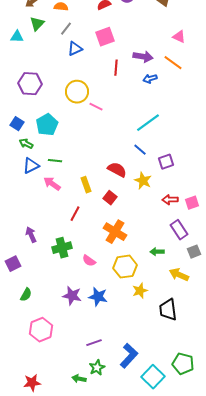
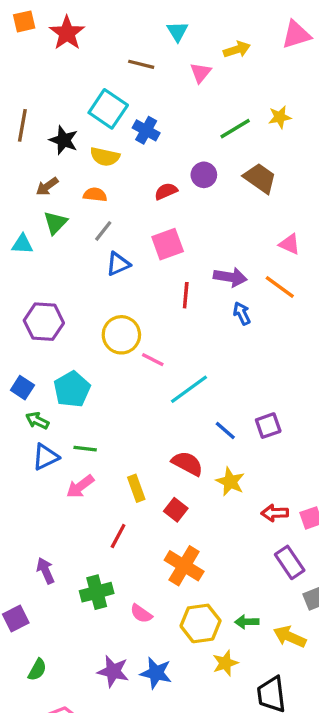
blue arrow: (150, 79) -> (242, 313), turned 80
cyan line: (148, 123) -> (189, 389), moved
purple square: (166, 162) -> (268, 426), moved
pink arrow: (52, 184) -> (80, 487), turned -72
green arrow: (157, 252) -> (247, 622), moved

